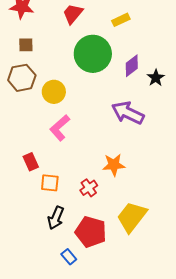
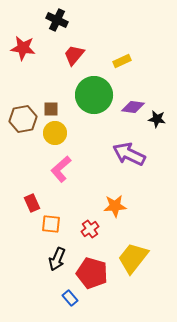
brown square: (26, 45) -> (51, 109), moved
purple diamond: (132, 66) -> (133, 107), turned 45
black star: (156, 78) -> (157, 119), turned -30

